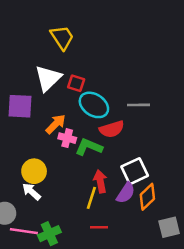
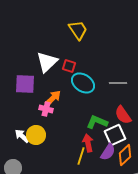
yellow trapezoid: (62, 37) -> (78, 30), moved
red semicircle: (112, 129) -> (123, 115), moved, turned 72
pink cross: (67, 138) -> (46, 109), moved
green L-shape: (89, 147) -> (97, 122), moved
white arrow: (31, 192) -> (22, 136), moved

